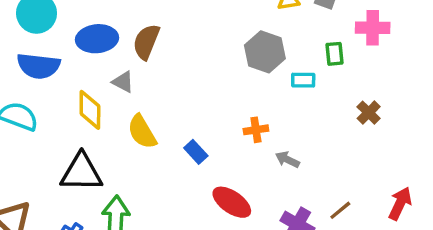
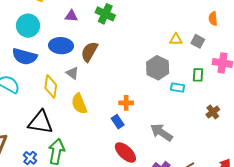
orange cross: (256, 130) -> (126, 103), moved
blue rectangle: (196, 152) -> (118, 122), moved
gray arrow: (287, 160) -> (161, 132), size x1.6

